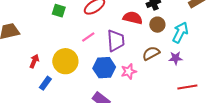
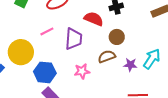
brown circle: (157, 25) -> (117, 37), moved
cyan arrow: (180, 32) -> (152, 59), moved
blue hexagon: (104, 68) -> (45, 72), moved

